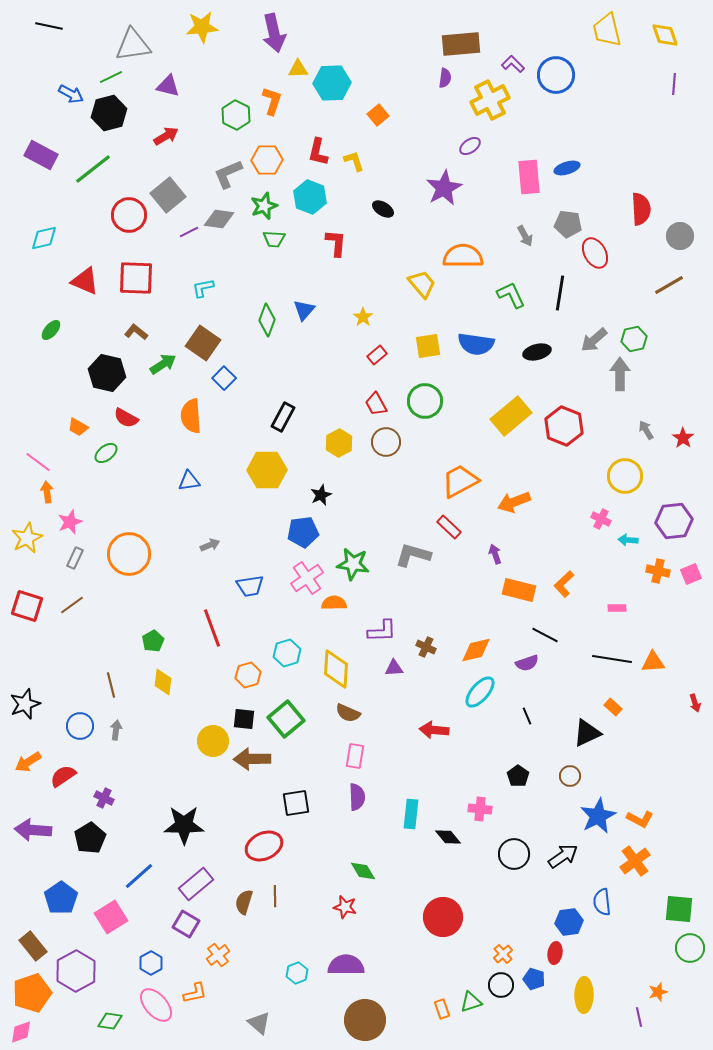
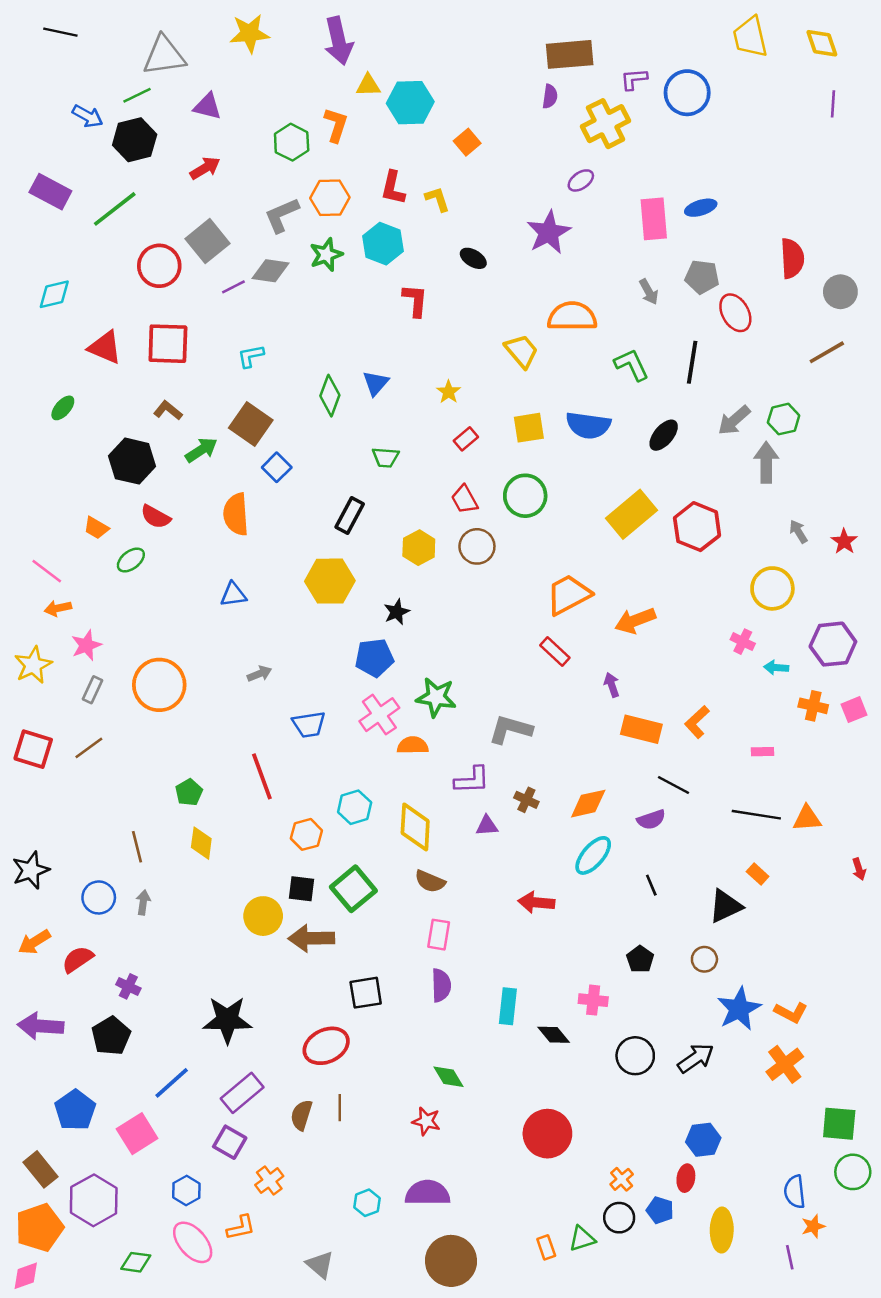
purple L-shape: (513, 64) -> (634, 79), turned -50
green trapezoid: (274, 239) -> (385, 457), moved
black ellipse: (537, 352) -> (664, 435), turned -36
orange arrow: (47, 492) -> (58, 608), turned -95
gray L-shape: (413, 555) -> (510, 729), moved
blue semicircle: (602, 902) -> (795, 1192), moved

